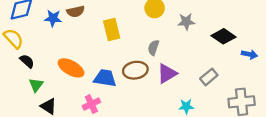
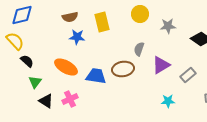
blue star: (53, 18) -> (77, 37), moved
yellow rectangle: (112, 30) -> (102, 22), moved
purple triangle: (167, 74) -> (161, 65), moved
pink cross: (91, 104) -> (70, 99), moved

